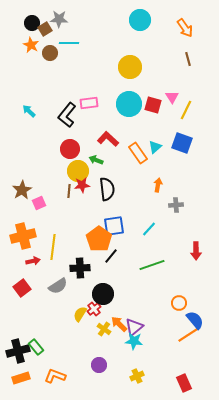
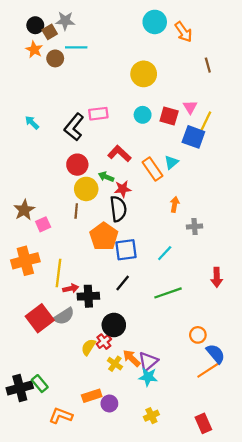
orange arrow: (185, 28) -> (183, 32), moved
cyan circle: (129, 104) -> (143, 115), size x0.6
blue square: (182, 143) -> (193, 137), moved
red star: (82, 185) -> (123, 189), moved
orange pentagon: (99, 239) -> (104, 236), moved
red arrow: (33, 261) -> (71, 288), moved
red square: (22, 288) -> (40, 318), moved, size x1.4
orange rectangle: (21, 378) -> (92, 396), moved

